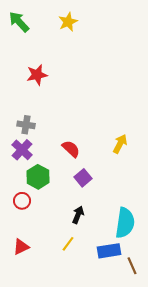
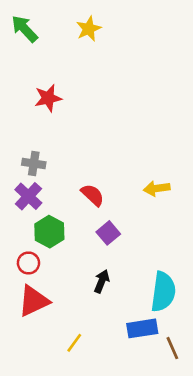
yellow arrow: (120, 144) -> (157, 188), turned -126
yellow line: (68, 244) -> (74, 343), moved
red triangle: (21, 247) -> (34, 301), moved, size x1.5

